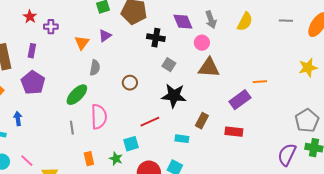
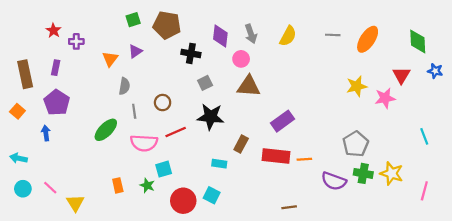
purple diamond: (183, 22) -> (220, 36), turned 30
gray square: (169, 65) -> (205, 83), turned 32
orange line: (260, 82) -> (304, 159), moved
green ellipse: (77, 95) -> (106, 130), moved
pink semicircle: (99, 117) -> (144, 143), moved, turned 95
blue arrow: (18, 119) -> (46, 133), moved
red line: (150, 122) -> (176, 132), moved
gray line: (72, 128) -> (134, 111), moved
red rectangle: (234, 132) -> (276, 156), size x1.4
purple semicircle: (287, 155) -> (334, 181), turned -95

